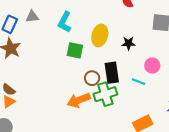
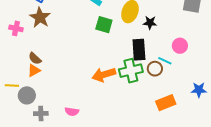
black star: (129, 43) -> (150, 23), moved
brown circle: (92, 78) -> (155, 69), moved

